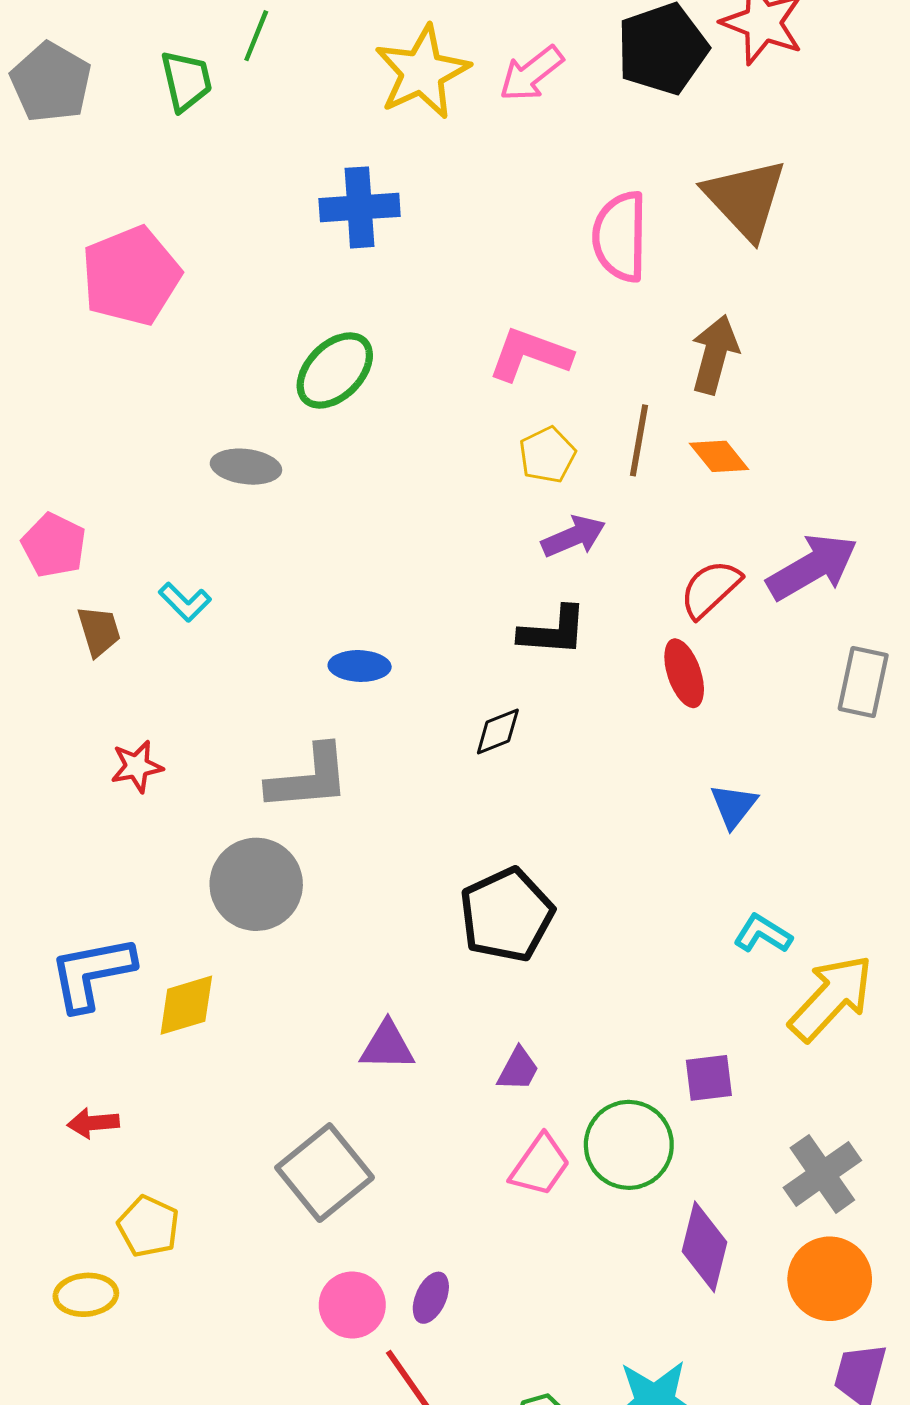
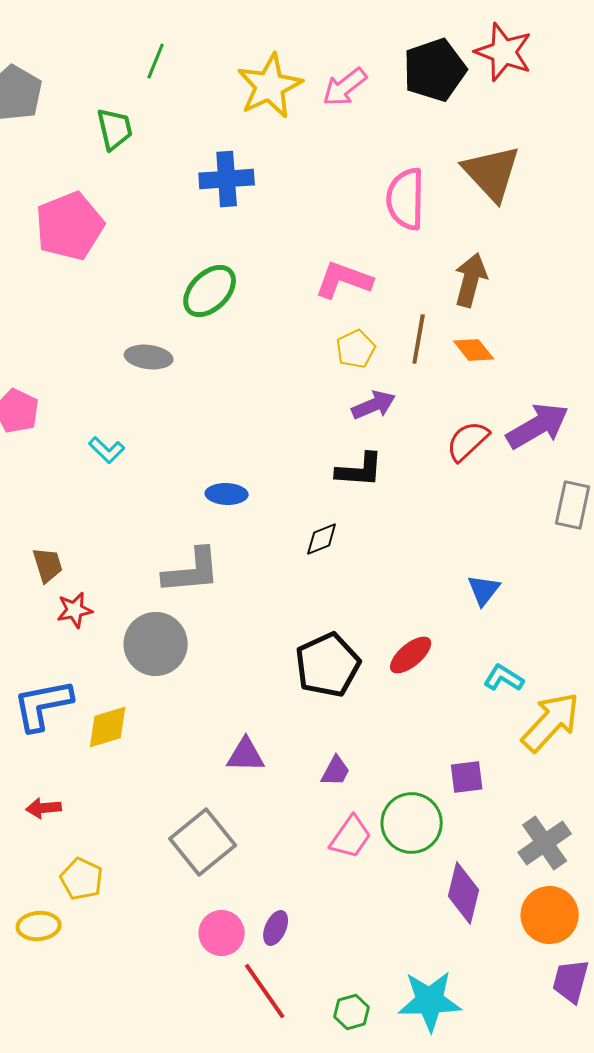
green trapezoid: (186, 81) -> (115, 129), moved
brown trapezoid: (99, 631) -> (48, 565), moved
red ellipse: (684, 673) -> (411, 655), moved, turned 69
red star: (137, 766) -> (75, 610), moved

